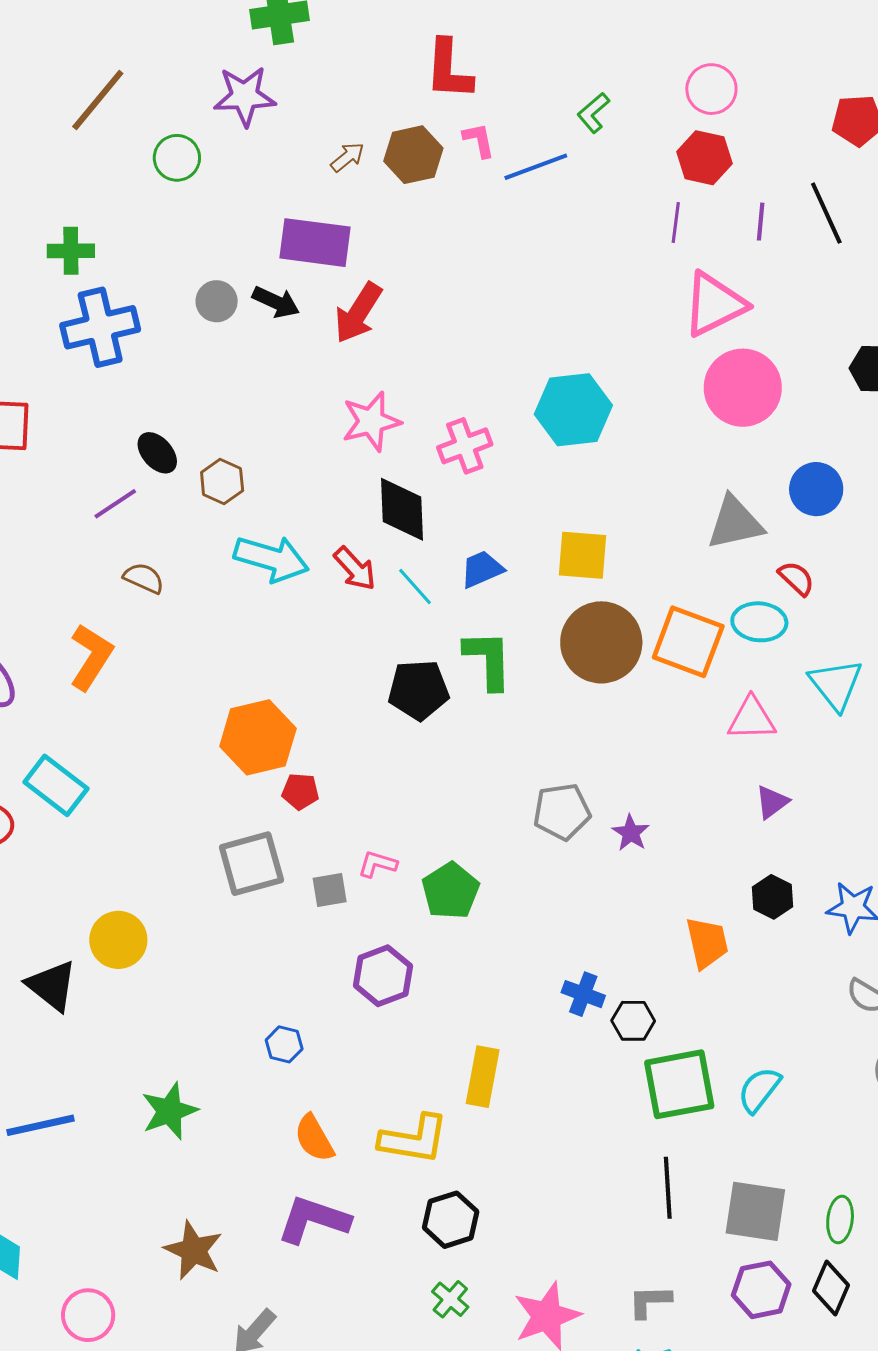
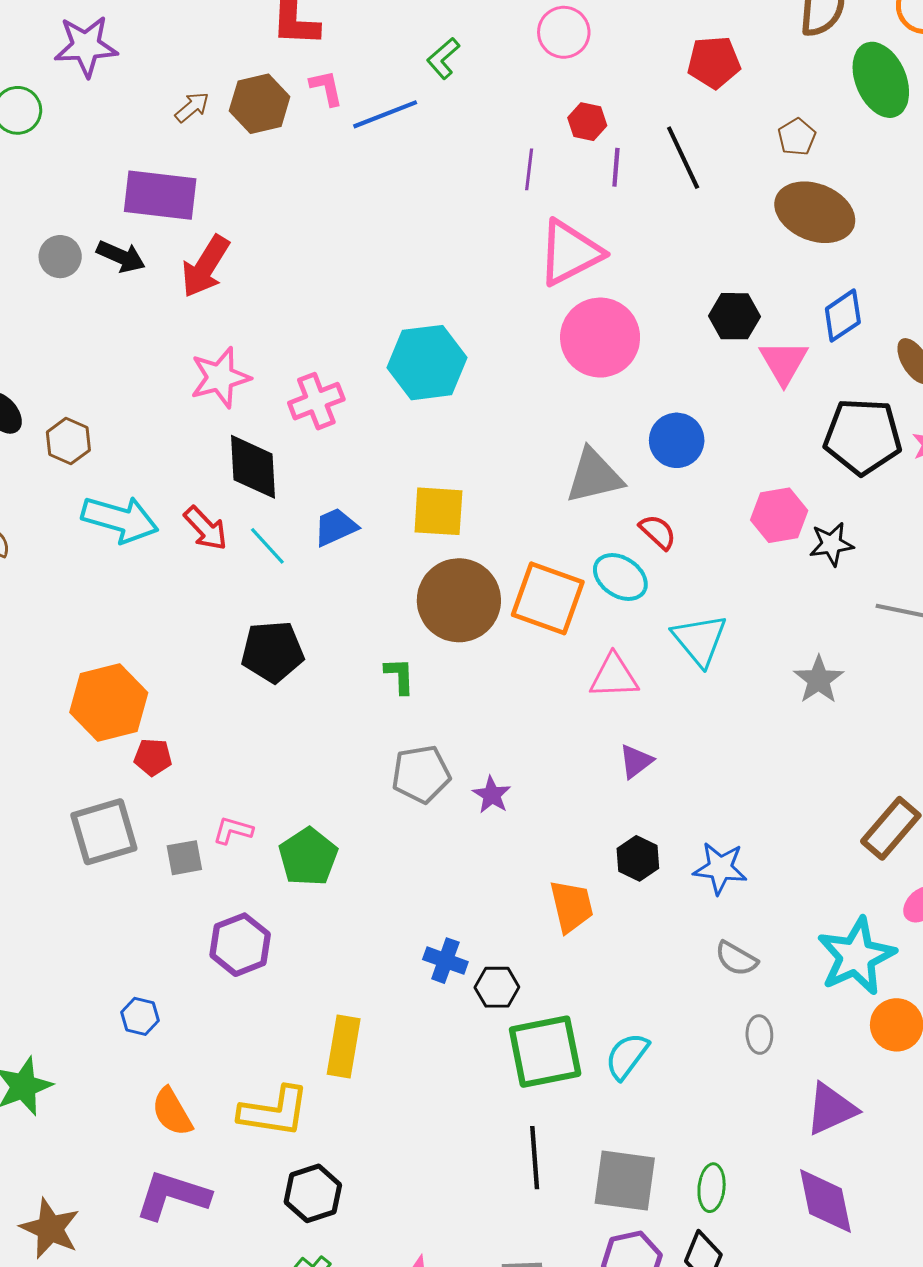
red hexagon: (704, 158) -> (587, 122), moved, size x0.7
cyan ellipse: (759, 622) -> (620, 577), turned 30
green L-shape: (488, 660) -> (400, 676), moved, size x0.6

